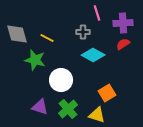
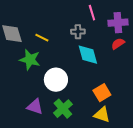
cyan diamond: (93, 55) -> (88, 55), turned 45
yellow triangle: (97, 115) -> (102, 115), moved

